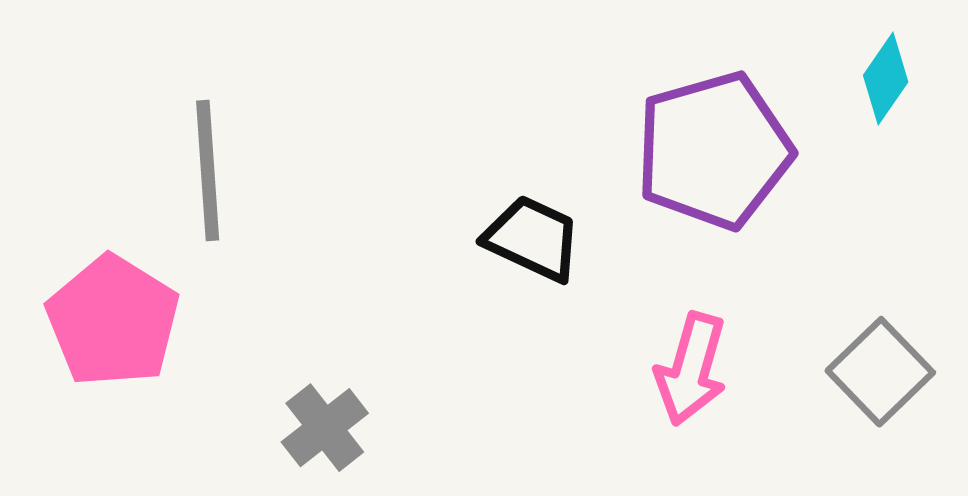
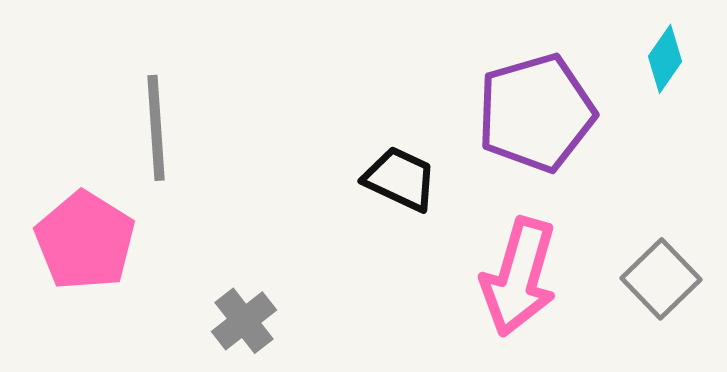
pink arrow: (691, 369) -> (519, 277), size x1.4

